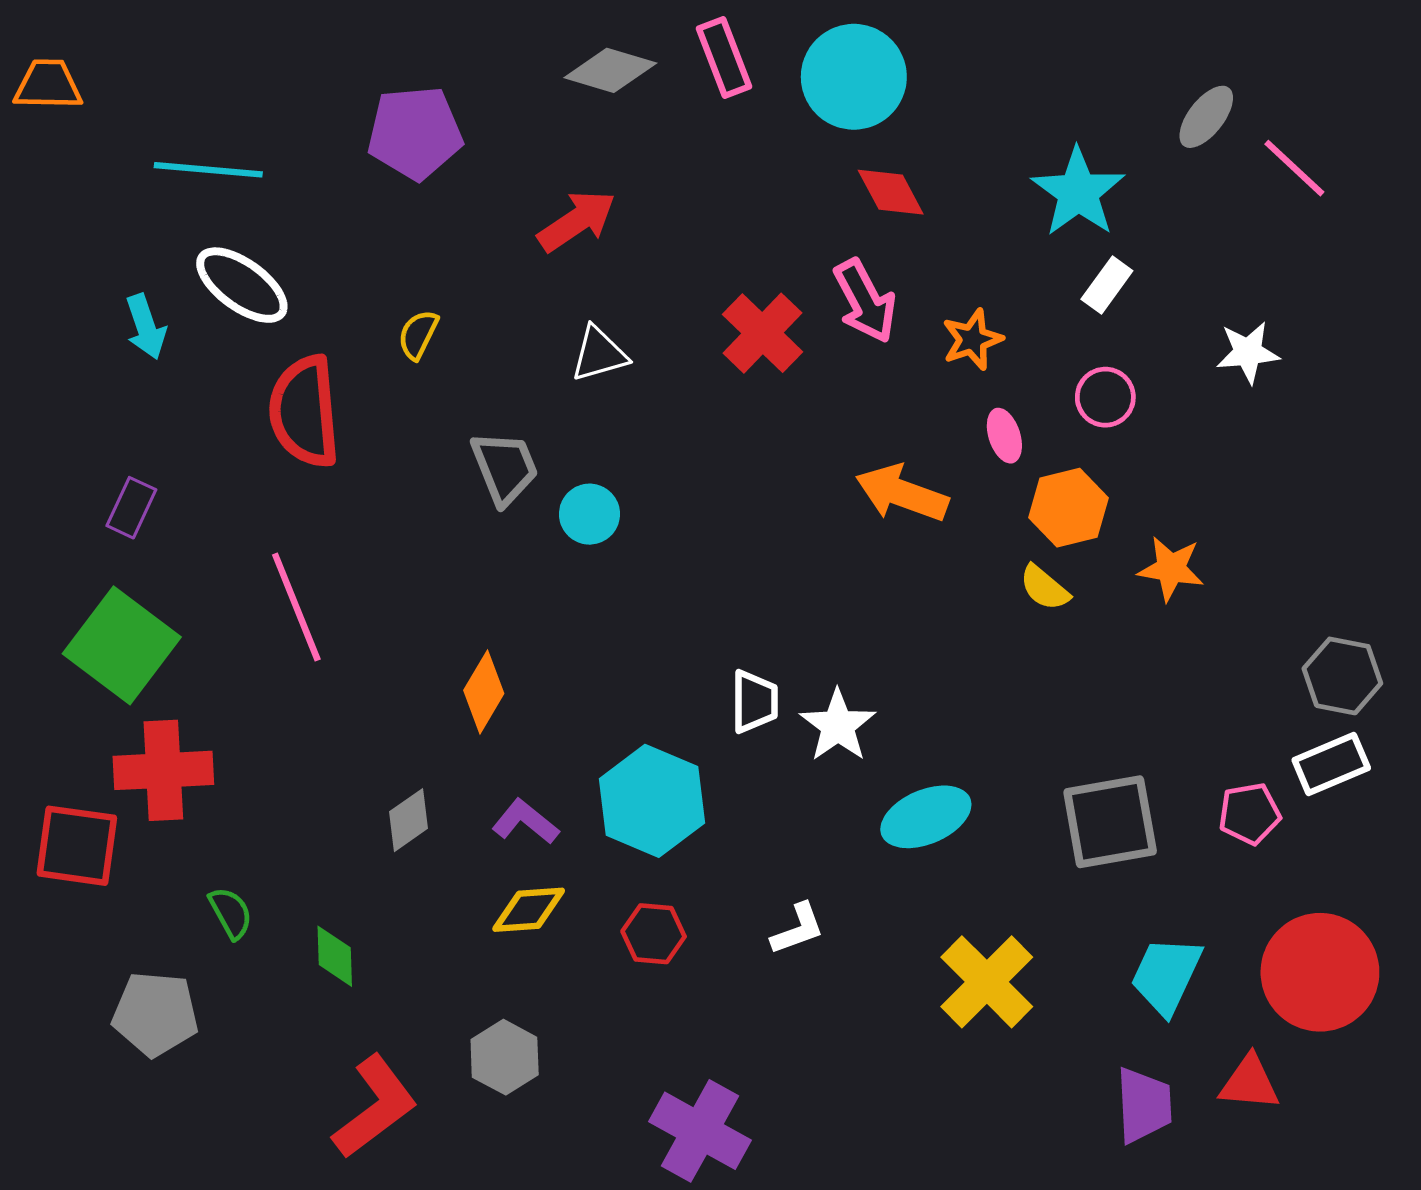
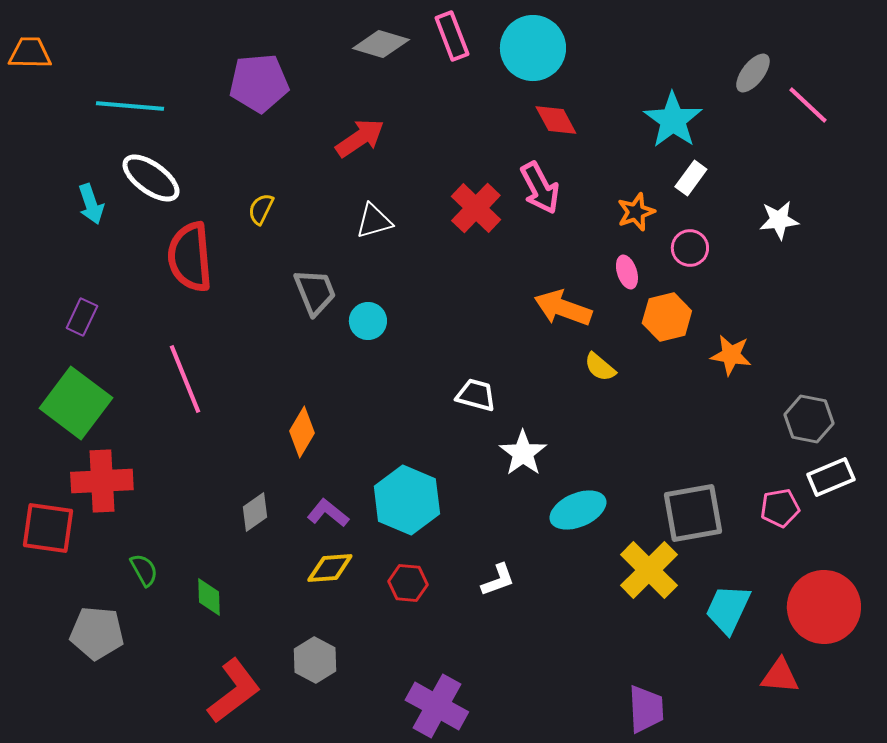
orange star: (972, 339) -> (636, 212), moved
yellow semicircle: (1044, 588) -> (600, 367), moved
gray hexagon: (1342, 676) -> (809, 419), moved
white trapezoid: (754, 702) -> (476, 395), moved, turned -75
yellow cross: (987, 982) -> (649, 570), moved
purple trapezoid: (1144, 1105) -> (646, 709), moved

